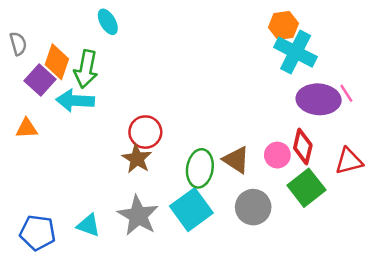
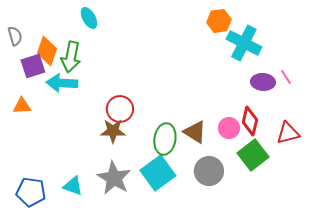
orange hexagon: (283, 25) -> (219, 21), moved
purple square: (40, 80) -> (33, 66), turned 30
purple ellipse: (319, 99) -> (263, 82), size x0.7
brown star: (137, 159) -> (113, 131), turned -30

